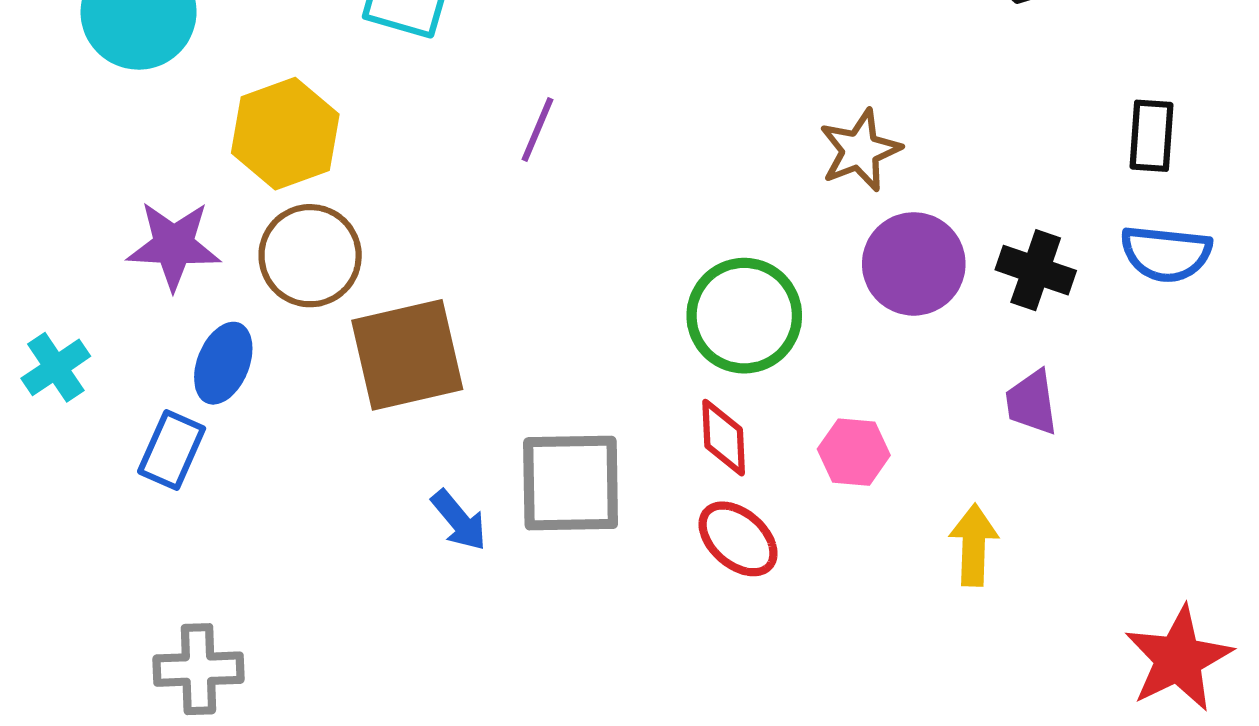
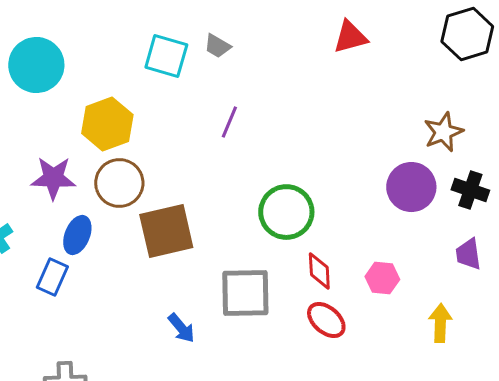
brown star: (860, 150) -> (443, 132), moved
green circle: (744, 316) -> (286, 212), moved
blue arrow: (459, 520) -> (181, 328), moved

